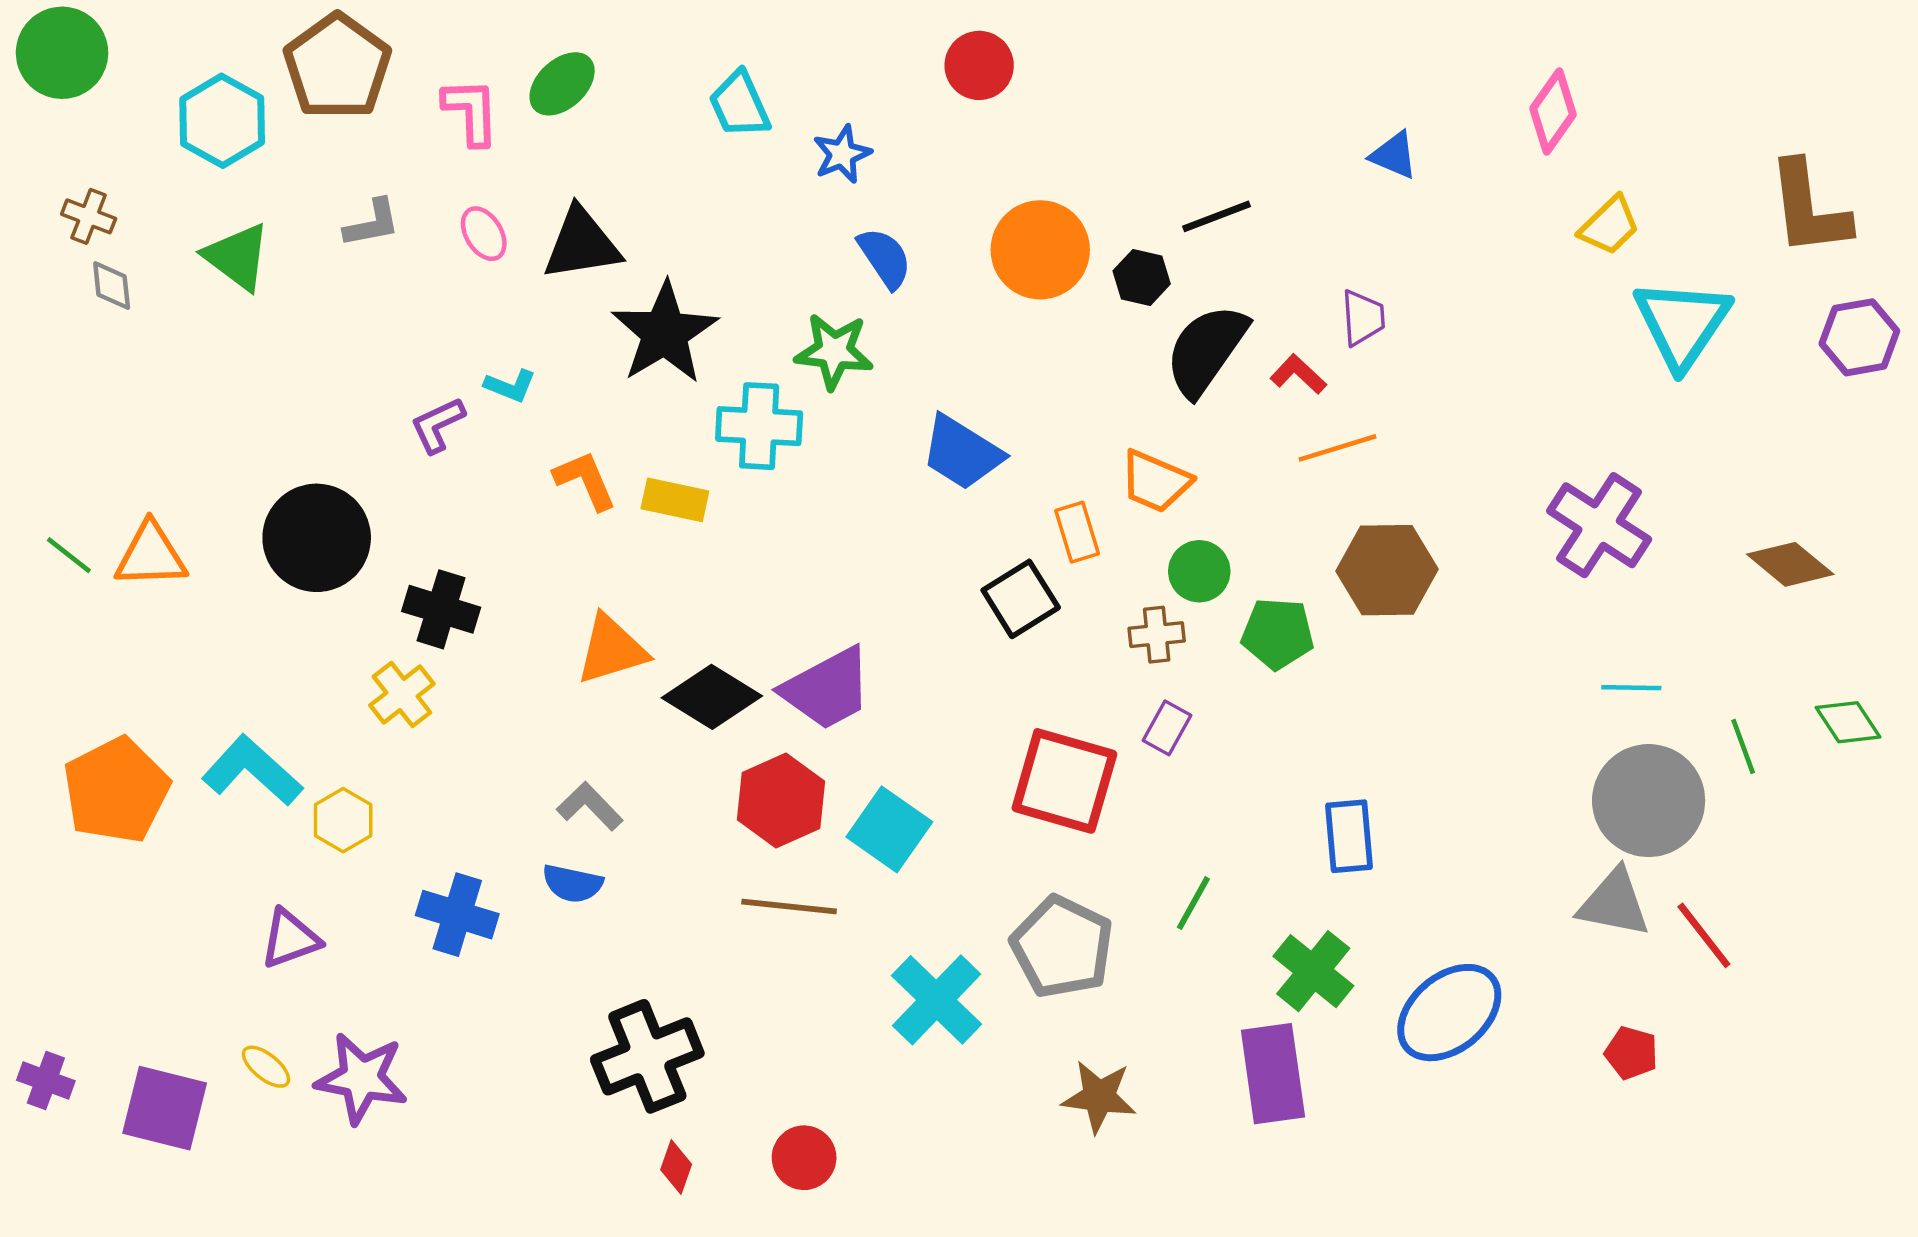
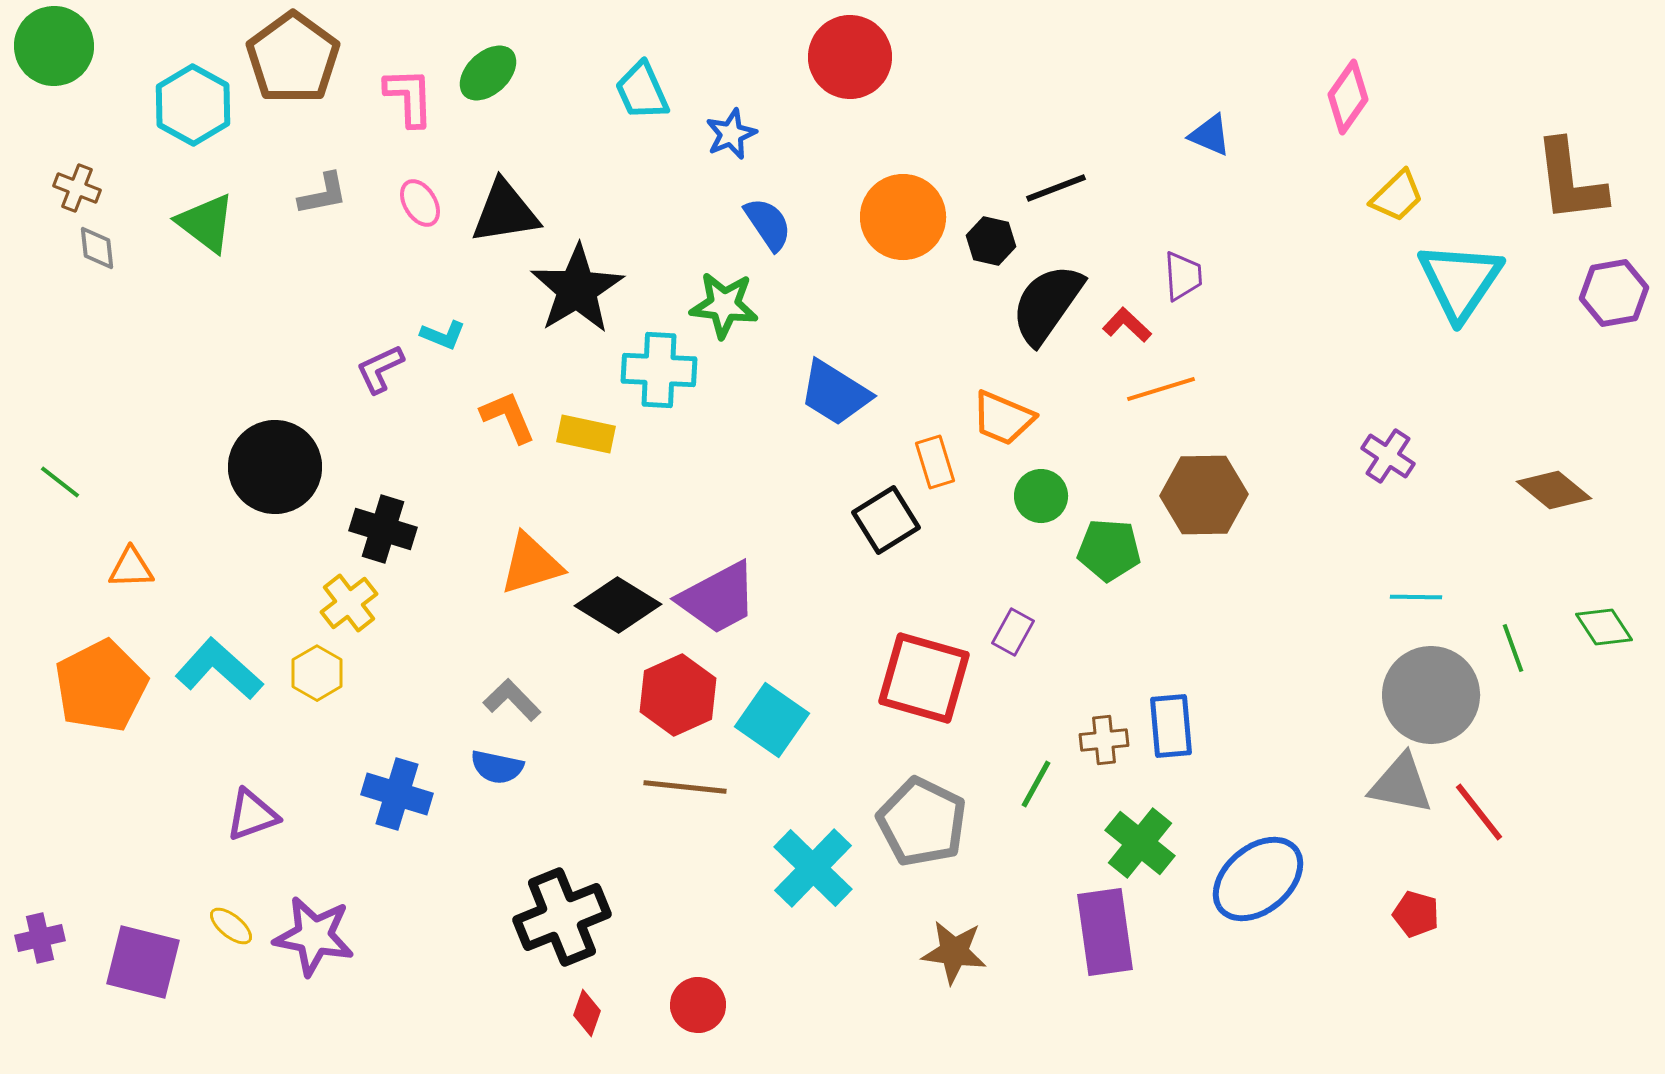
red circle: (979, 65) -> (850, 57), size x1.4
purple cross: (1599, 525) -> (1388, 456), size x0.6
orange triangle: (151, 555) -> (131, 568), moved, size x0.7
brown cross: (1157, 635) -> (1104, 740), moved
yellow hexagon: (343, 820) -> (317, 673), moved
purple cross: (46, 1081) -> (40, 938), turned -33

